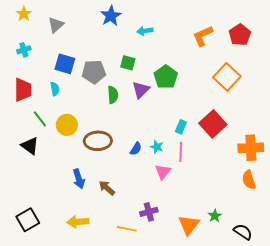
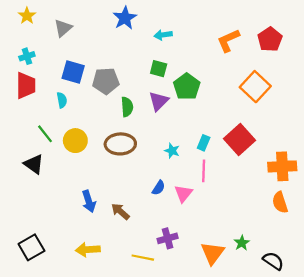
green square: (128, 63) -> (159, 69), moved
red trapezoid: (23, 90) -> (26, 85), moved
brown ellipse: (98, 141) -> (120, 144), moved
cyan star: (157, 147) -> (172, 151), moved
blue semicircle: (136, 149) -> (159, 188), moved

